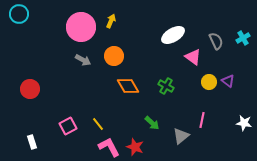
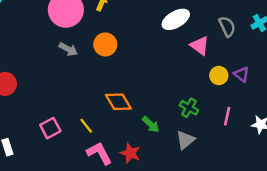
orange diamond: (128, 86) -> (118, 102), moved
green cross: (166, 86) -> (189, 108), moved
pink line: (202, 120) -> (227, 116), moved

